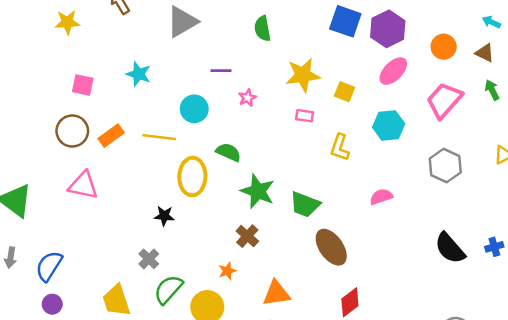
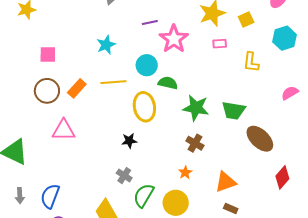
cyan star: (139, 74) -> (106, 45), moved, turned -30
yellow square: (345, 92) -> (246, 19), turned -35
pink star: (247, 98) -> (174, 39), size x2.0
cyan circle: (194, 109) -> (147, 65), moved

